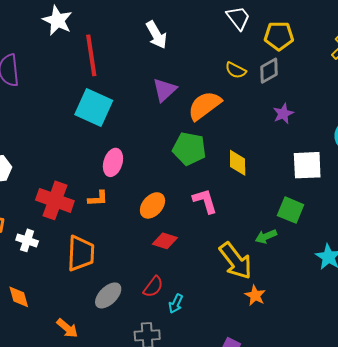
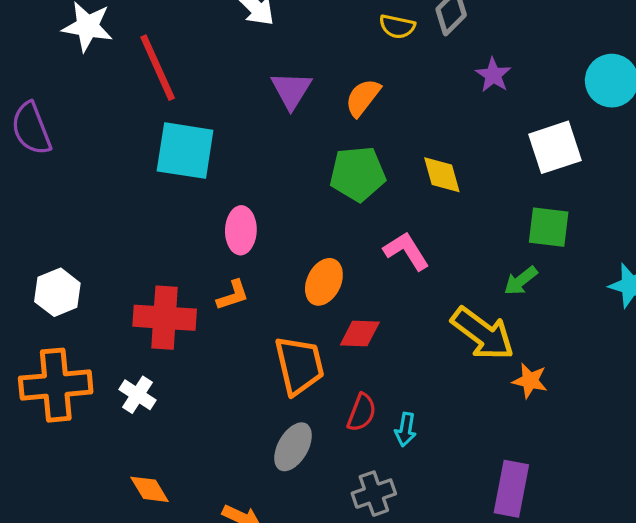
orange semicircle: (204, 106) -> (363, 98), size x0.7
white cross: (27, 240) -> (138, 395), turned 30
orange trapezoid: (81, 253) -> (299, 365), moved

